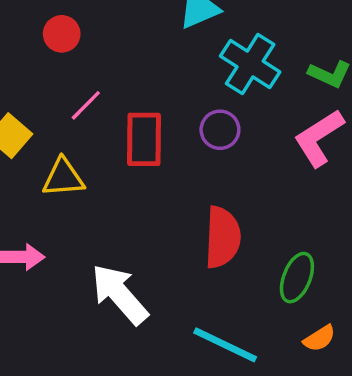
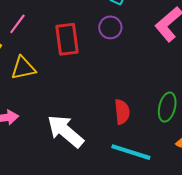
pink line: (86, 105) -> (17, 24), moved
red semicircle: (223, 237) -> (122, 112), moved, size x0.7

